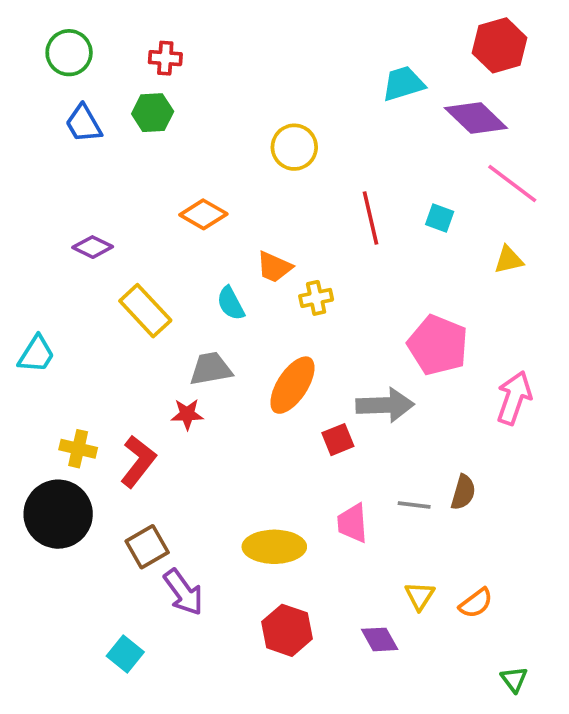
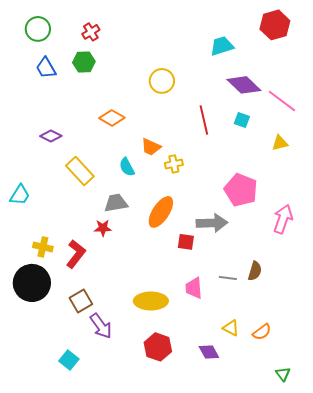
red cross: (165, 58) -> (91, 32), turned -36
purple diamond: (476, 118) -> (244, 85), moved
red square: (338, 440) -> (186, 242), turned 30
yellow triangle: (420, 596) -> (231, 328), turned -36

